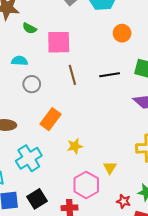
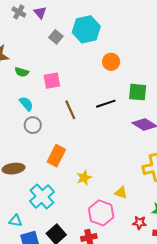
pink square: (59, 42) -> (52, 81), size x0.7
cyan semicircle: (20, 61) -> (26, 104), moved, turned 56
yellow triangle: (110, 168) -> (121, 193), turned -32

